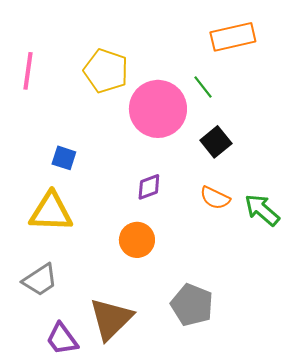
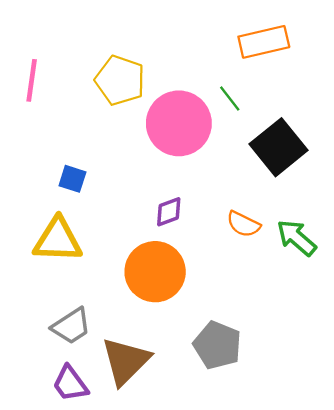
black square: (216, 142) -> (278, 147), moved, size x1.6
orange circle: (137, 240) -> (155, 272), size x1.5
gray trapezoid: (40, 280) -> (71, 326), moved

